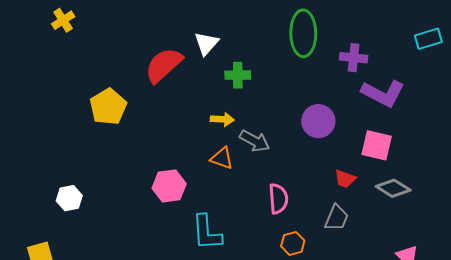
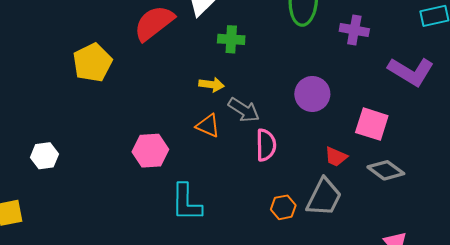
purple L-shape: (383, 93) -> (411, 71), moved
pink semicircle: (278, 199) -> (266, 145), moved
gray trapezoid: (337, 218) -> (324, 197), size x1.4
orange hexagon: (293, 243) -> (283, 207), moved

